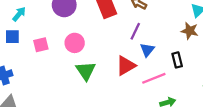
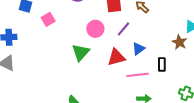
purple line: (135, 31) -> (124, 29), moved
pink circle: (75, 43) -> (95, 29), moved
pink square: (41, 45) -> (48, 19), turned -32

